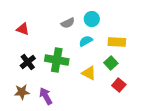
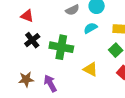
black cross: (28, 62) -> (32, 40), moved
yellow triangle: (89, 73) -> (90, 69), moved

